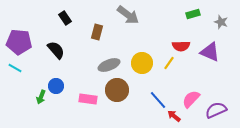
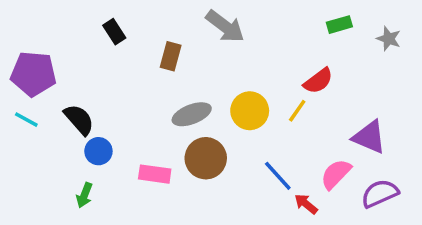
red semicircle: (181, 46) -> (318, 81), turned -36
black semicircle: (56, 50) -> (79, 120), moved
purple triangle: (210, 52) -> (369, 137), moved
green arrow: (41, 97) -> (84, 195), moved

